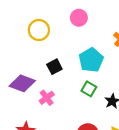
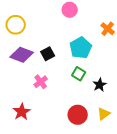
yellow circle: (39, 30) -> (16, 25), moved
purple diamond: (22, 83) -> (22, 55), moved

